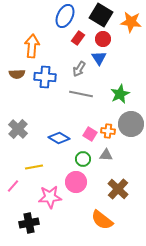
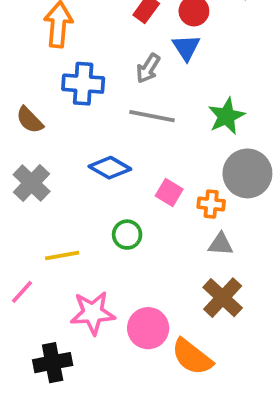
brown semicircle: (17, 74) -> (30, 120), moved, turned 49
orange cross: (108, 131) -> (211, 204), moved
blue diamond: (59, 138) -> (110, 168), moved
gray triangle: (106, 155) -> (221, 244), moved
green circle: (83, 159) -> (127, 235), moved
pink circle: (76, 182) -> (148, 328), moved

